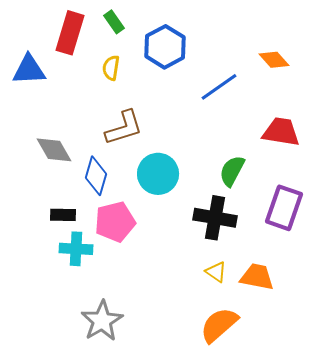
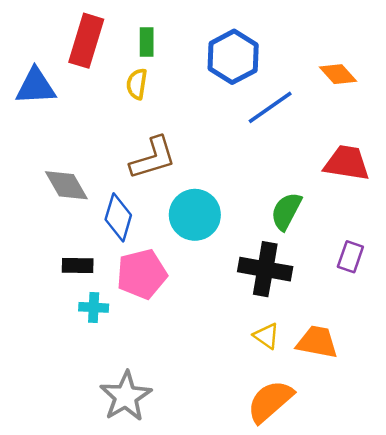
green rectangle: (114, 22) -> (147, 42), moved, turned 35
blue hexagon: (165, 47) -> (233, 57), moved
purple rectangle: (284, 208) -> (350, 257), size x0.6
cyan cross: (76, 249) -> (94, 307), size x0.7

